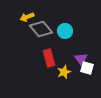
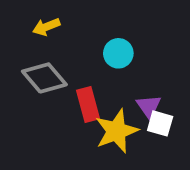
gray diamond: (41, 29) -> (44, 78), moved
yellow star: (64, 72) -> (116, 131), size x1.6

